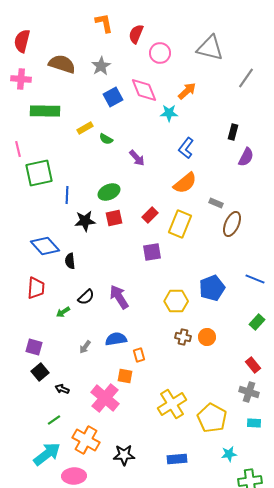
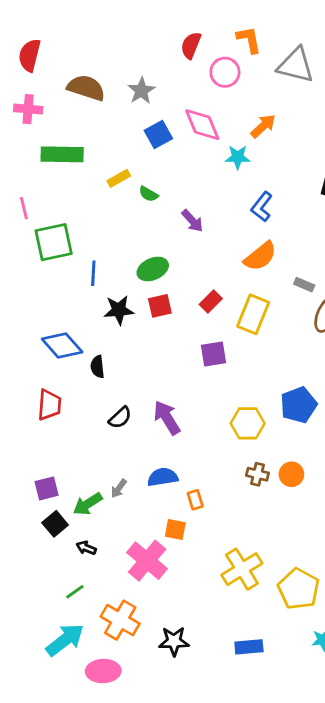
orange L-shape: (104, 23) -> (249, 40), moved
green arrow: (63, 312) -> (88, 504), moved, size x1.5
purple square: (34, 347) -> (47, 488), turned -30

